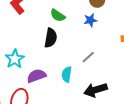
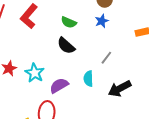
black semicircle: (51, 38) -> (66, 46), turned 132

